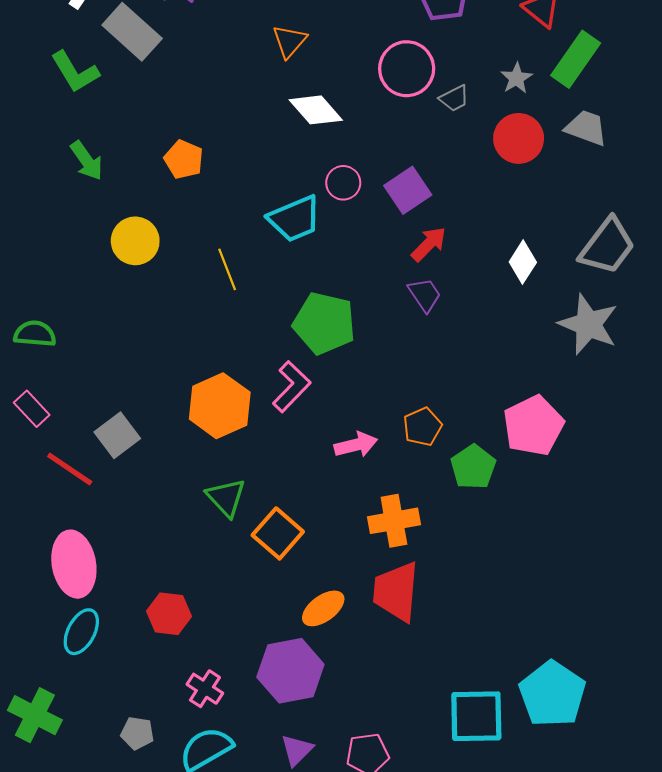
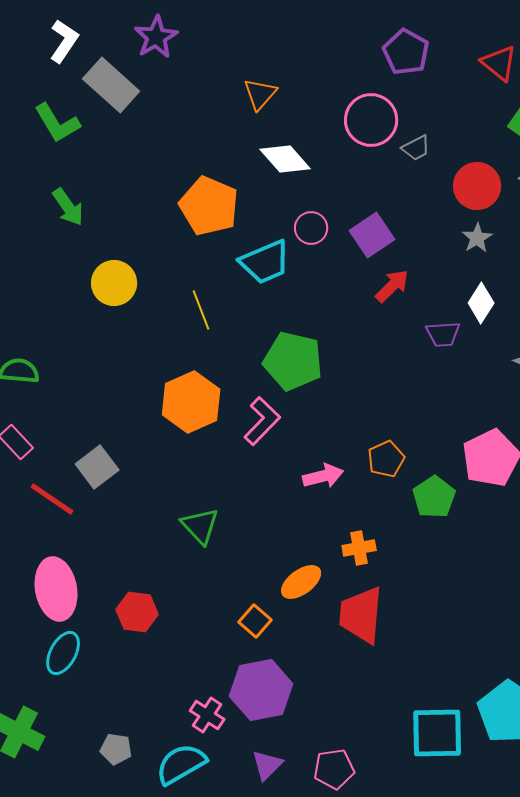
gray star: (516, 78) -> (477, 238), moved
orange pentagon: (184, 160) -> (209, 206), moved, size x1.6
purple trapezoid: (425, 295) -> (443, 334), moved, turned 120
orange hexagon: (220, 406) -> (191, 402), moved
orange cross: (394, 521) -> (359, 548), size x0.7
orange square: (278, 533) -> (255, 621), moved, size x0.7
orange ellipse: (323, 608) -> (301, 582), moved
red hexagon: (169, 614) -> (137, 612), moved
pink cross: (205, 689) -> (207, 715), moved

